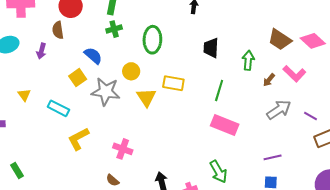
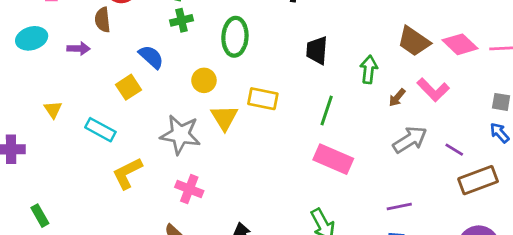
purple arrow: (41, 51) -> (79, 49), turned -105
gray star: (106, 92) -> (180, 135), moved

